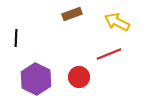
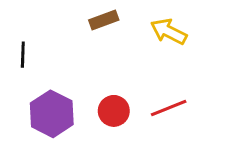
red line: (109, 54) -> (169, 108), moved

